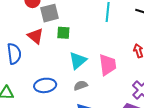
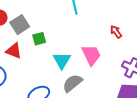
gray semicircle: (81, 85) -> (72, 83), size x1.5

